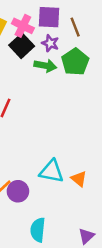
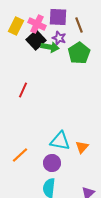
green arrow: (45, 66) -> (50, 47), moved
orange triangle: (79, 179) -> (82, 147), turned 32
purple circle: (18, 191) -> (52, 163), moved

